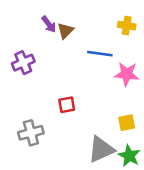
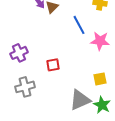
blue line: (100, 54) -> (79, 25), turned 54
purple cross: (23, 63) -> (19, 53), moved

